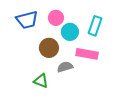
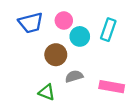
pink rectangle: (87, 54) -> (112, 87), moved

